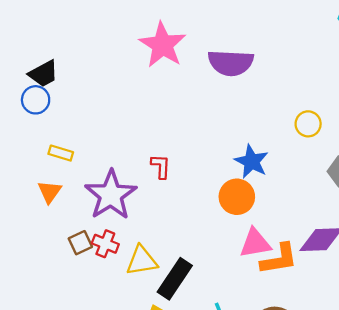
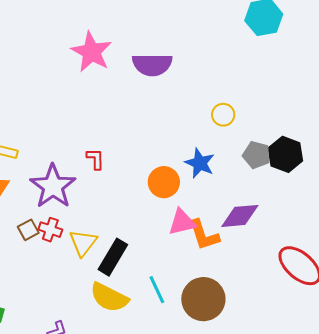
blue star: (251, 162) -> (200, 163), moved
orange L-shape: (279, 259) -> (204, 235), turned 84
yellow triangle: (142, 261) -> (83, 243), turned -40

